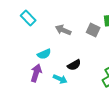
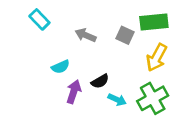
purple arrow: (36, 73) -> (74, 92), moved
cyan arrow: (60, 79) -> (117, 100), moved

